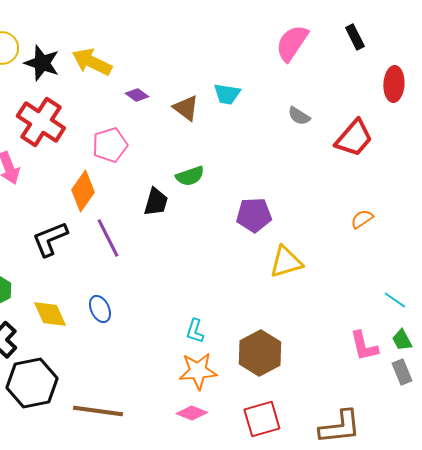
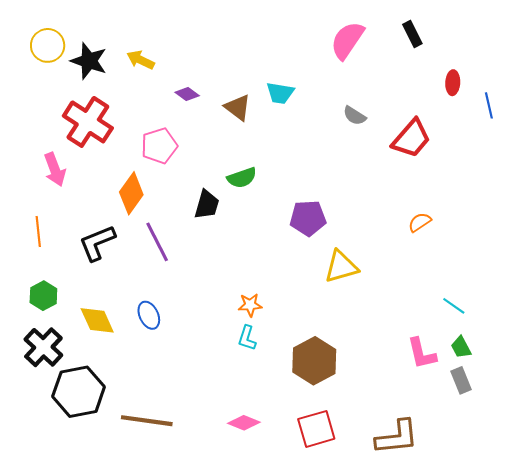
yellow arrow: (92, 62) -> (141, 60), size x0.7
red ellipse: (394, 84) -> (453, 83), size x0.7
orange star: (198, 371) -> (250, 305), moved, size x0.6

